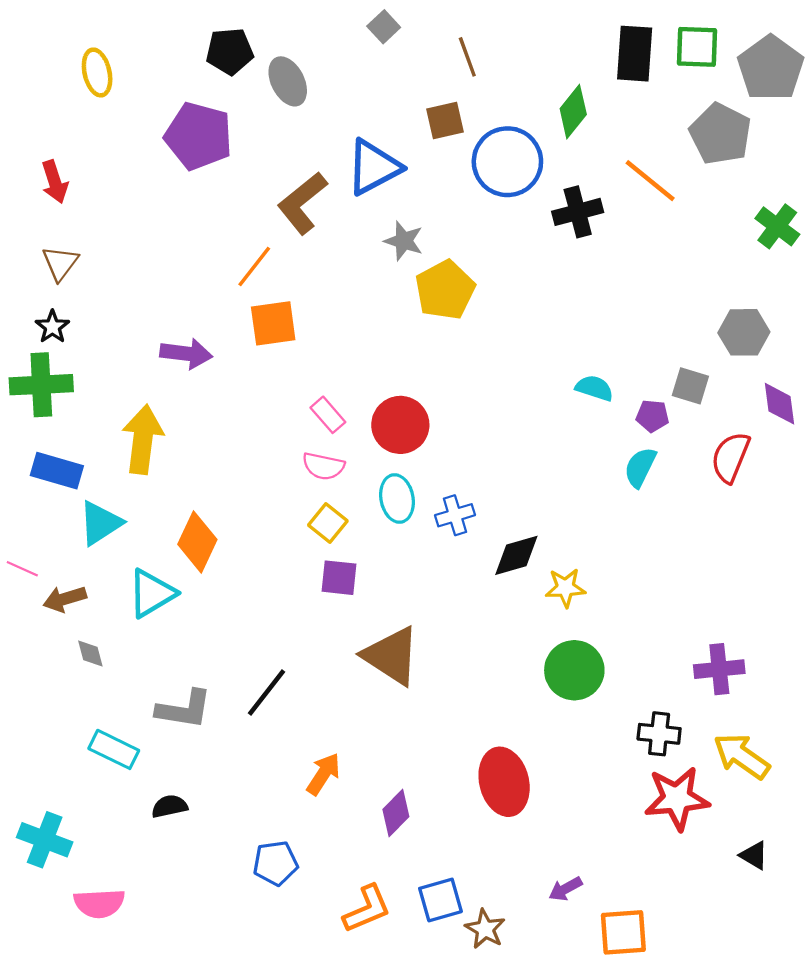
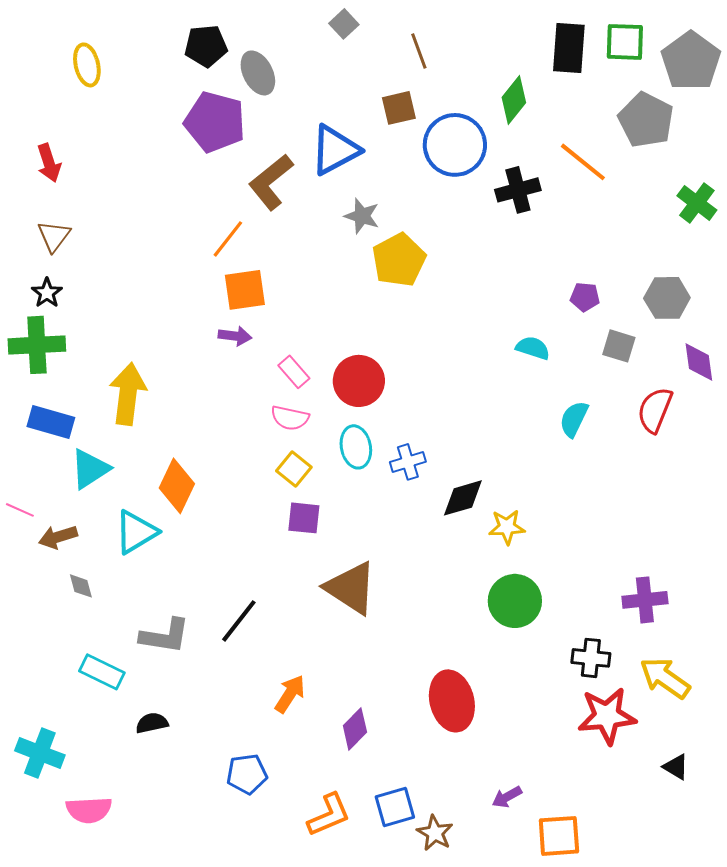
purple pentagon: (199, 136) -> (215, 122), moved
purple arrow: (186, 354) -> (235, 336), moved, size x0.7
purple pentagon: (652, 416) -> (585, 297), moved

